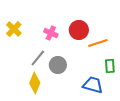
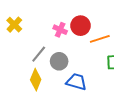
pink cross: (51, 33) -> (60, 30), moved
blue trapezoid: (93, 85) -> (76, 82), moved

